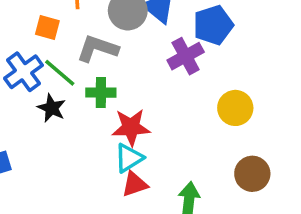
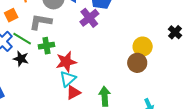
orange square: (47, 28) -> (11, 15), turned -32
yellow circle: (235, 108) -> (143, 47), moved
brown circle: (252, 174) -> (137, 63), moved

